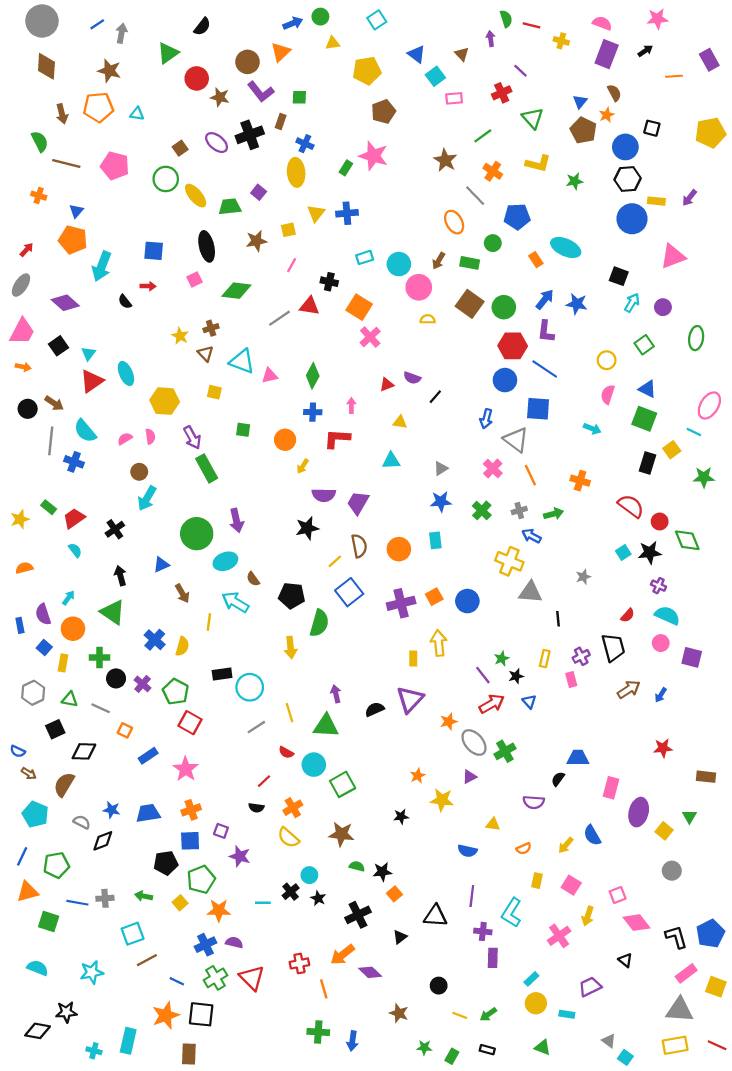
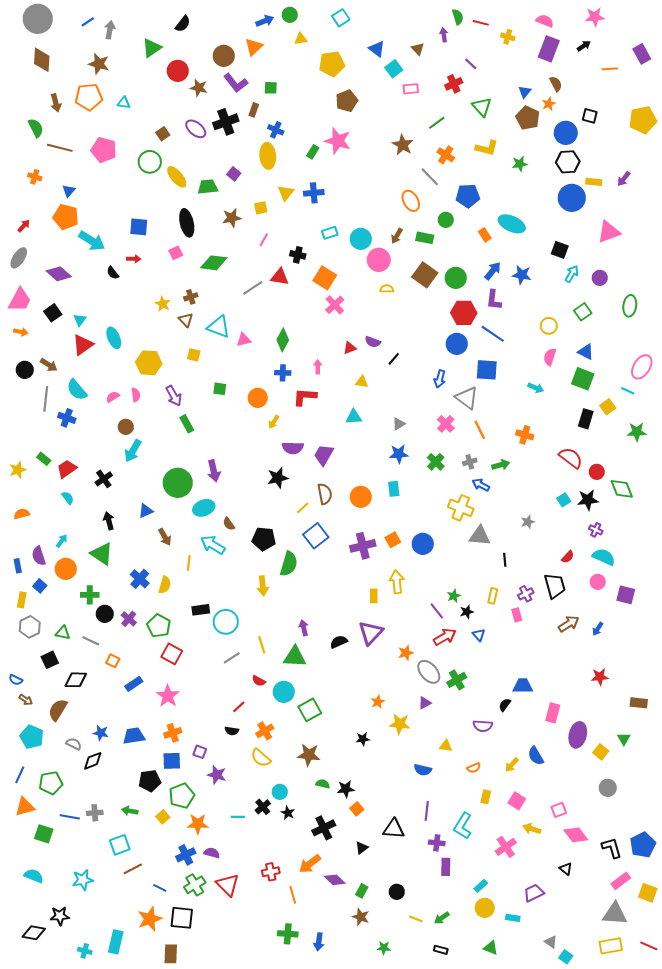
cyan arrow: (102, 266) -> (92, 241), turned -80
green rectangle: (207, 468) -> (187, 424), size x0.7
yellow rectangle: (63, 663) -> (22, 600), moved
yellow arrow: (588, 916) -> (532, 829), turned 90
green rectangle: (452, 1056) -> (362, 891), moved

